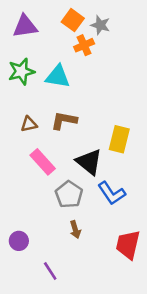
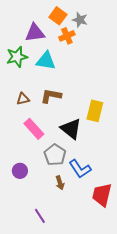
purple triangle: (25, 26) -> (35, 33), moved
blue L-shape: (112, 193) -> (80, 169), moved
purple circle: (19, 241) -> (20, 171), moved

